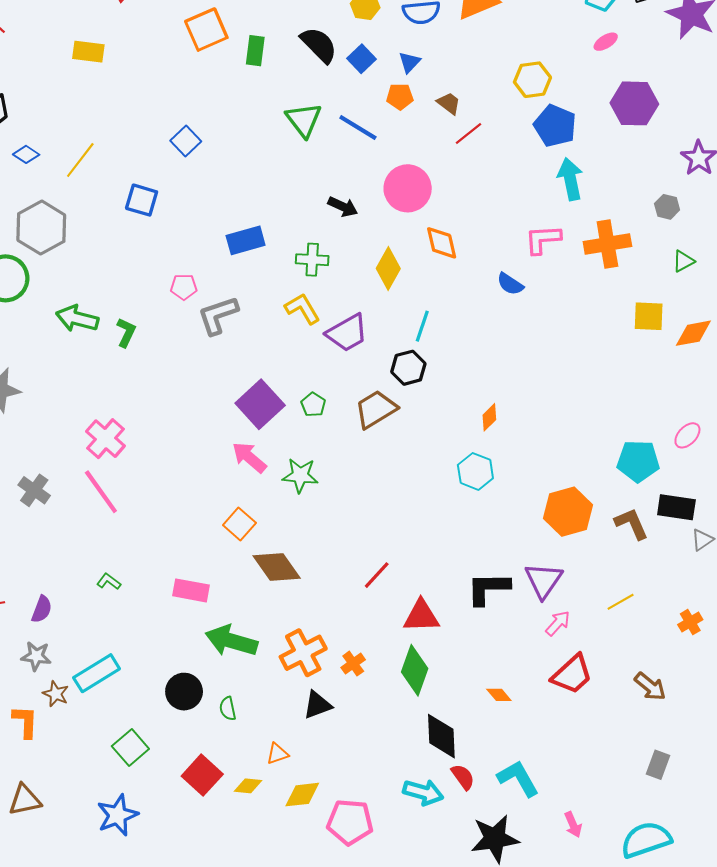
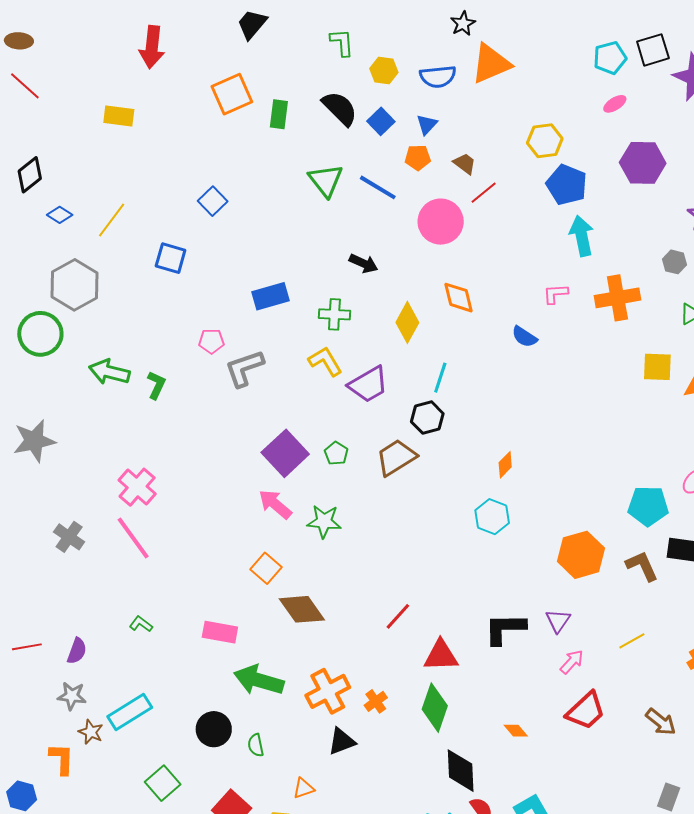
pink circle: (408, 188) -> (441, 222), moved
pink L-shape: (543, 239) -> (555, 294), size x0.7
purple triangle: (544, 580) -> (558, 621), size x0.7

